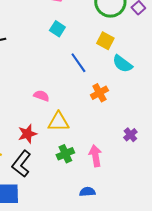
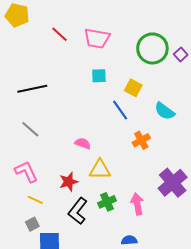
cyan square: (57, 29) -> (99, 76), turned -35
yellow square: (105, 41) -> (133, 88), moved
purple cross: (130, 135) -> (173, 183), size x2.0
black L-shape: (21, 164) -> (78, 211), moved

